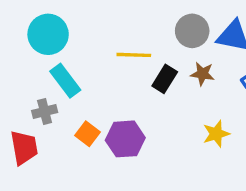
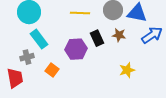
yellow line: (134, 55) -> (80, 13), moved
black rectangle: (165, 79) -> (97, 38), turned -56
purple hexagon: (125, 139) -> (76, 49), moved

